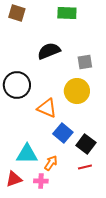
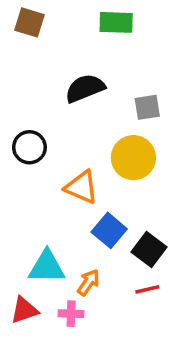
black circle: (17, 85) -> (29, 147), size x0.7

